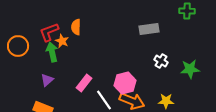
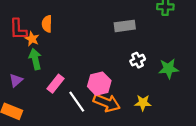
red L-shape: (49, 32) -> (18, 29), turned -70
green arrow: (52, 52) -> (35, 59), moved
white cross: (161, 61) -> (138, 60), turned 32

